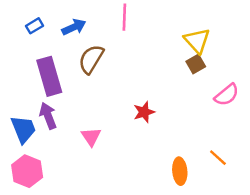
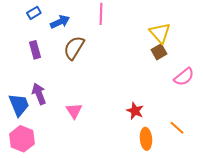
blue rectangle: (34, 26) -> (34, 13), moved
purple rectangle: (49, 76) -> (35, 50), moved, size x0.6
red star: (144, 112) -> (135, 111), moved, turned -30

